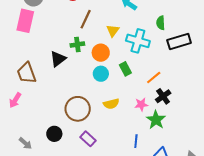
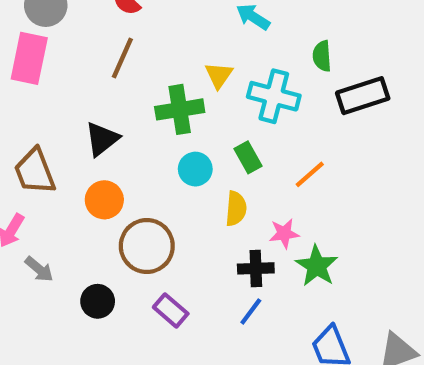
brown line: (86, 19) -> (122, 58), moved
green cross: (77, 45) -> (180, 109), moved, size x1.5
orange circle: (101, 53) -> (104, 200), moved
black cross: (163, 96) -> (256, 268), moved, turned 35
yellow semicircle: (111, 104) -> (236, 209), moved, turned -70
blue line: (136, 141) -> (251, 311), moved, turned 32
gray arrow: (25, 143) -> (39, 269), moved

